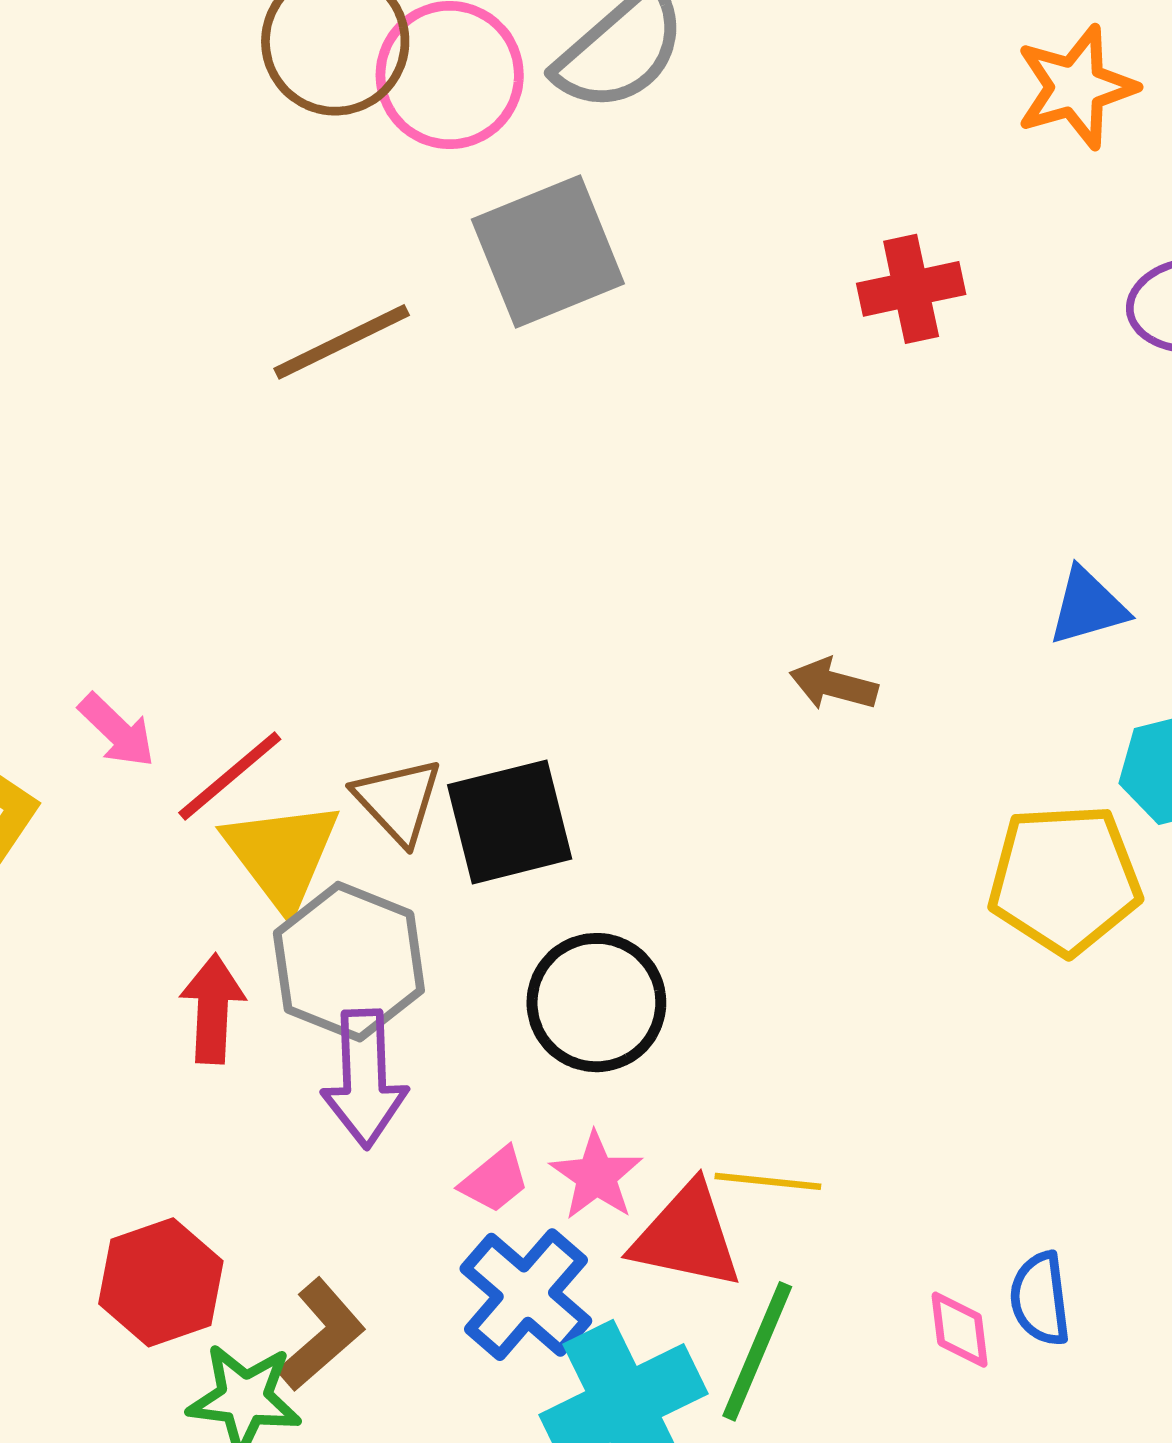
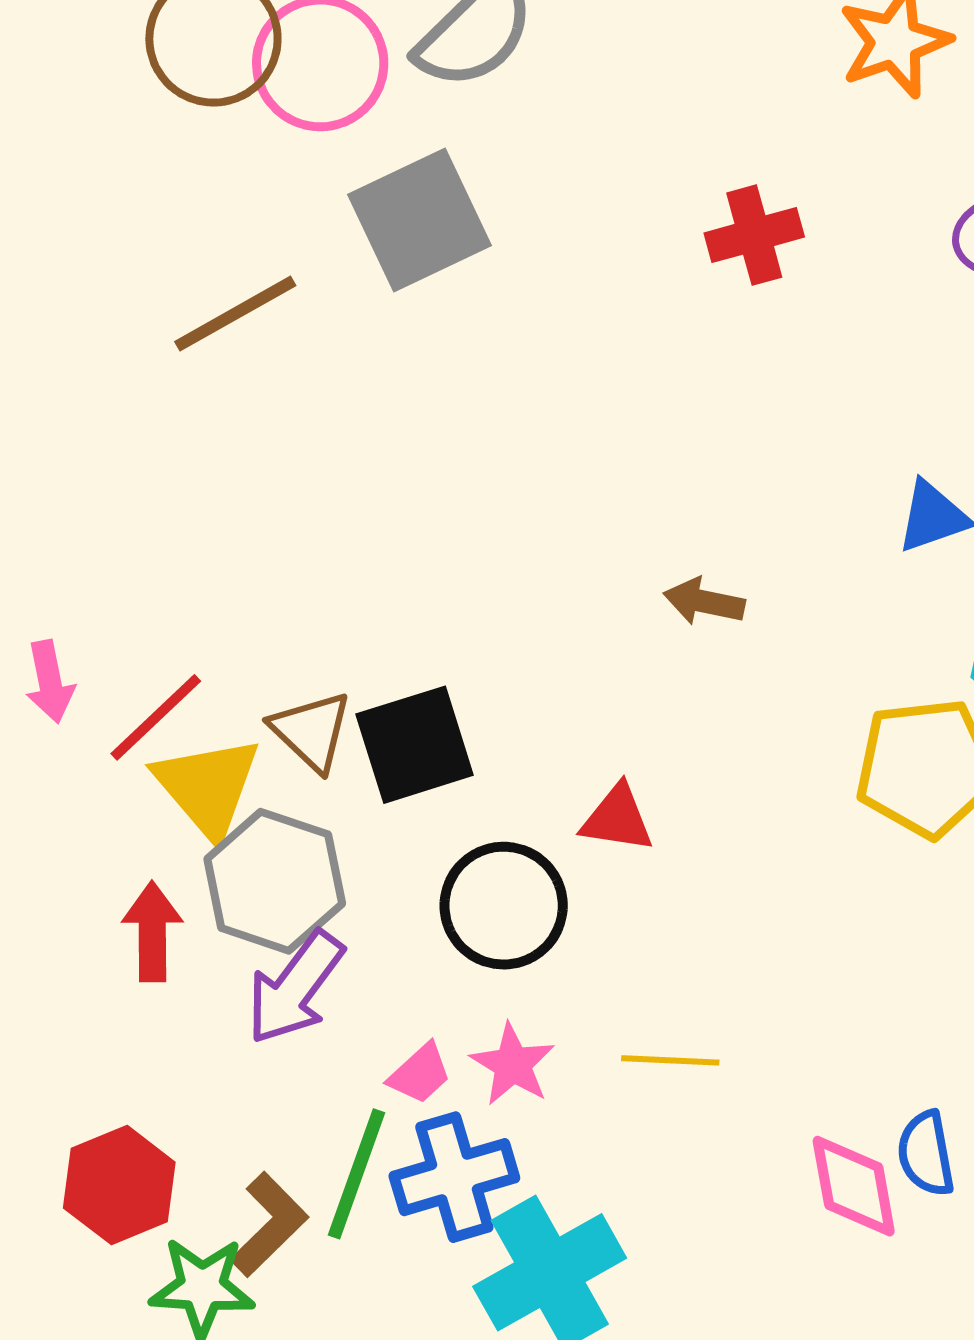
pink arrow: (117, 731) -> (50, 682), turned 38
purple arrow: (364, 1079) -> (295, 988), turned 42
red triangle: (687, 1236) -> (617, 819), moved, size x0.7
blue cross: (526, 1295) -> (454, 1177), turned 36
pink diamond: (960, 1330) -> (854, 1186), size x1.5
green line: (757, 1351) -> (356, 1174), moved

